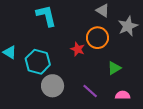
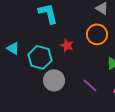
red star: (78, 49) -> (67, 45), moved

